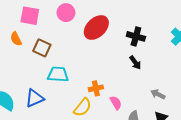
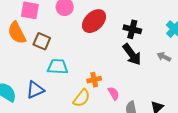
orange semicircle: (16, 39) -> (17, 33), size x1.6
black arrow: (135, 63) -> (132, 54), size x1.6
gray arrow: (158, 94) -> (164, 57), moved

